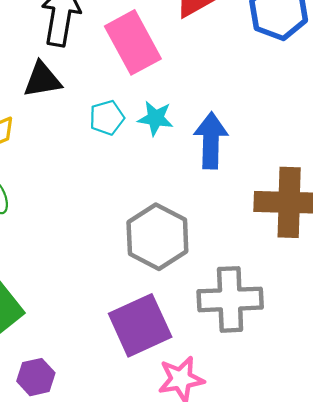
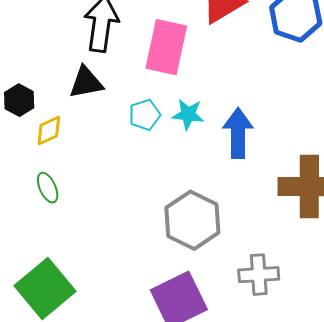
pink rectangle: (133, 42) -> (166, 47), turned 42
gray cross: (230, 299) -> (259, 275), size x0.7

